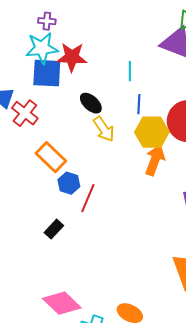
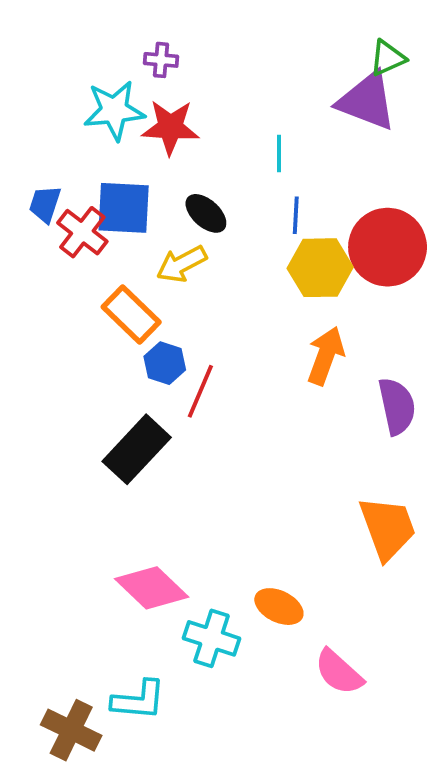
purple cross: (47, 21) -> (161, 60), moved
blue square: (47, 73) -> (124, 208), moved
yellow arrow: (104, 129) -> (182, 264), moved, turned 96
orange arrow: (155, 160) -> (326, 356), moved
black rectangle: (54, 229) -> (137, 449), size x1.8

